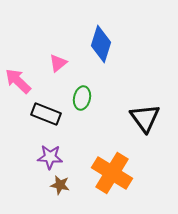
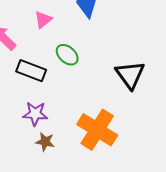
green ellipse: (82, 98) -> (67, 55), turned -60

